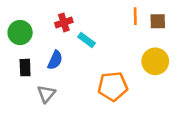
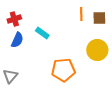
red cross: (64, 22) -> (14, 19), moved
blue semicircle: (55, 60) -> (17, 40), moved

